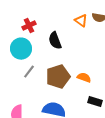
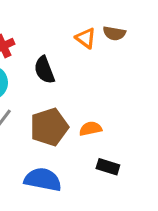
orange semicircle: (84, 78) -> (90, 129), turned -32

